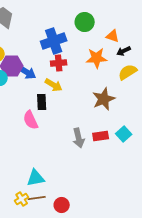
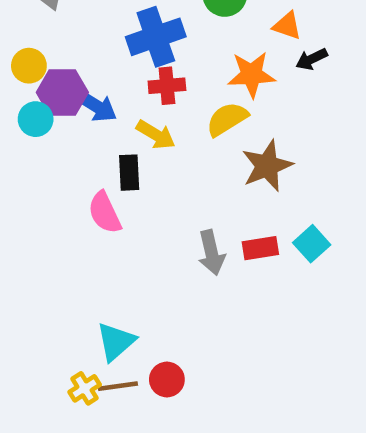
yellow semicircle: (128, 72) -> (227, 119), moved
cyan triangle: (36, 178) -> (116, 342), turned -30
red circle: (62, 205) -> (167, 379), moved

